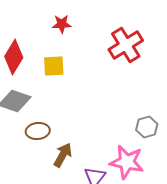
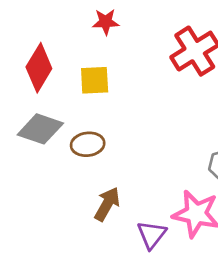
brown ellipse: (38, 131) -> (88, 144), moved

